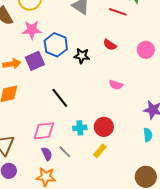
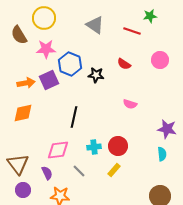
pink circle: (146, 50) -> (160, 60), moved
black line: (60, 98) -> (74, 117), turned 50
purple semicircle: (47, 154) -> (47, 173), moved

